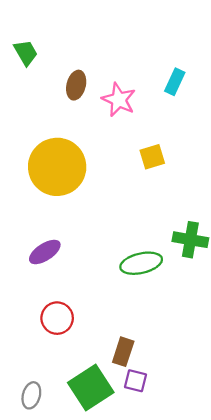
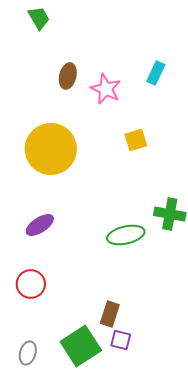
green trapezoid: (26, 53) -> (39, 18), moved
red circle: (57, 318) -> (31, 284), moved

